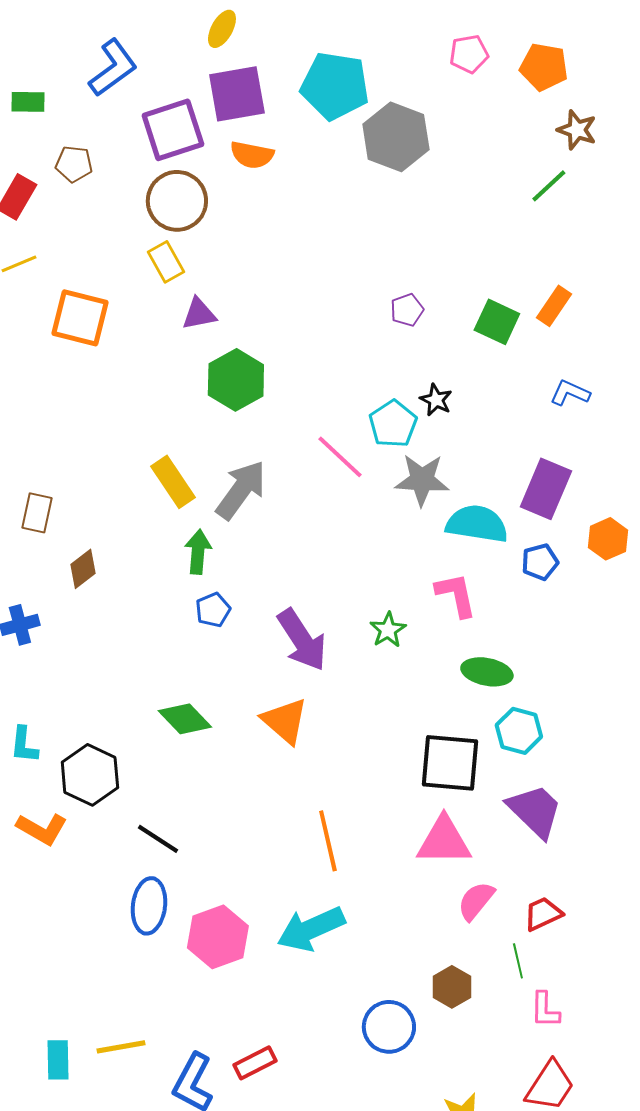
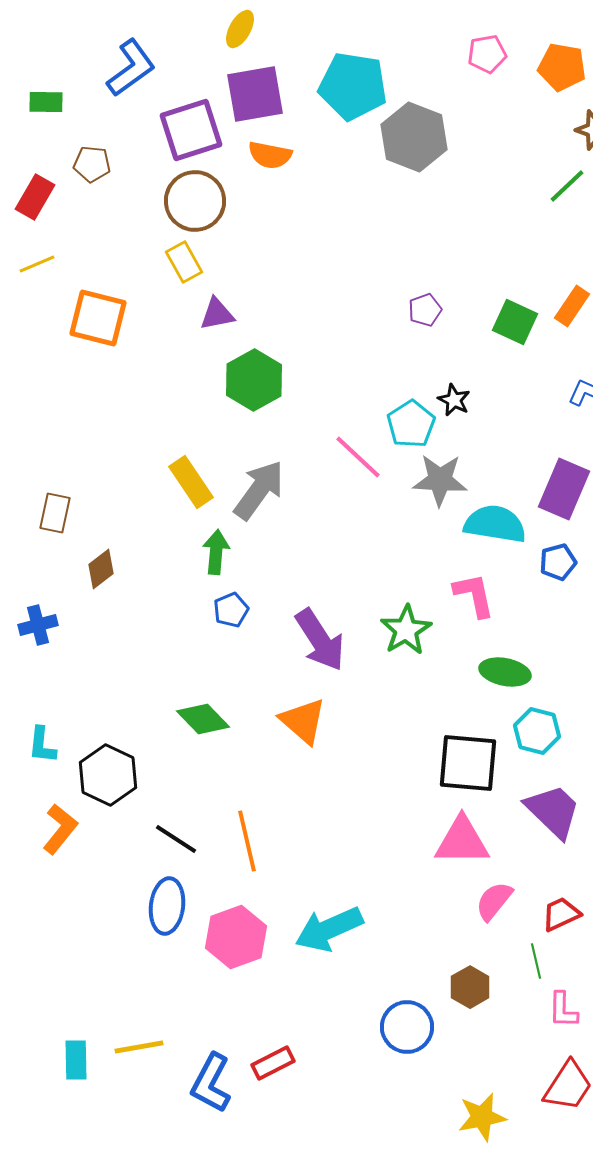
green star: (388, 630) -> (406, 630), size x1.4
orange L-shape: (42, 829) -> (60, 829), turned -81
orange line: (328, 841) -> (247, 841), moved

